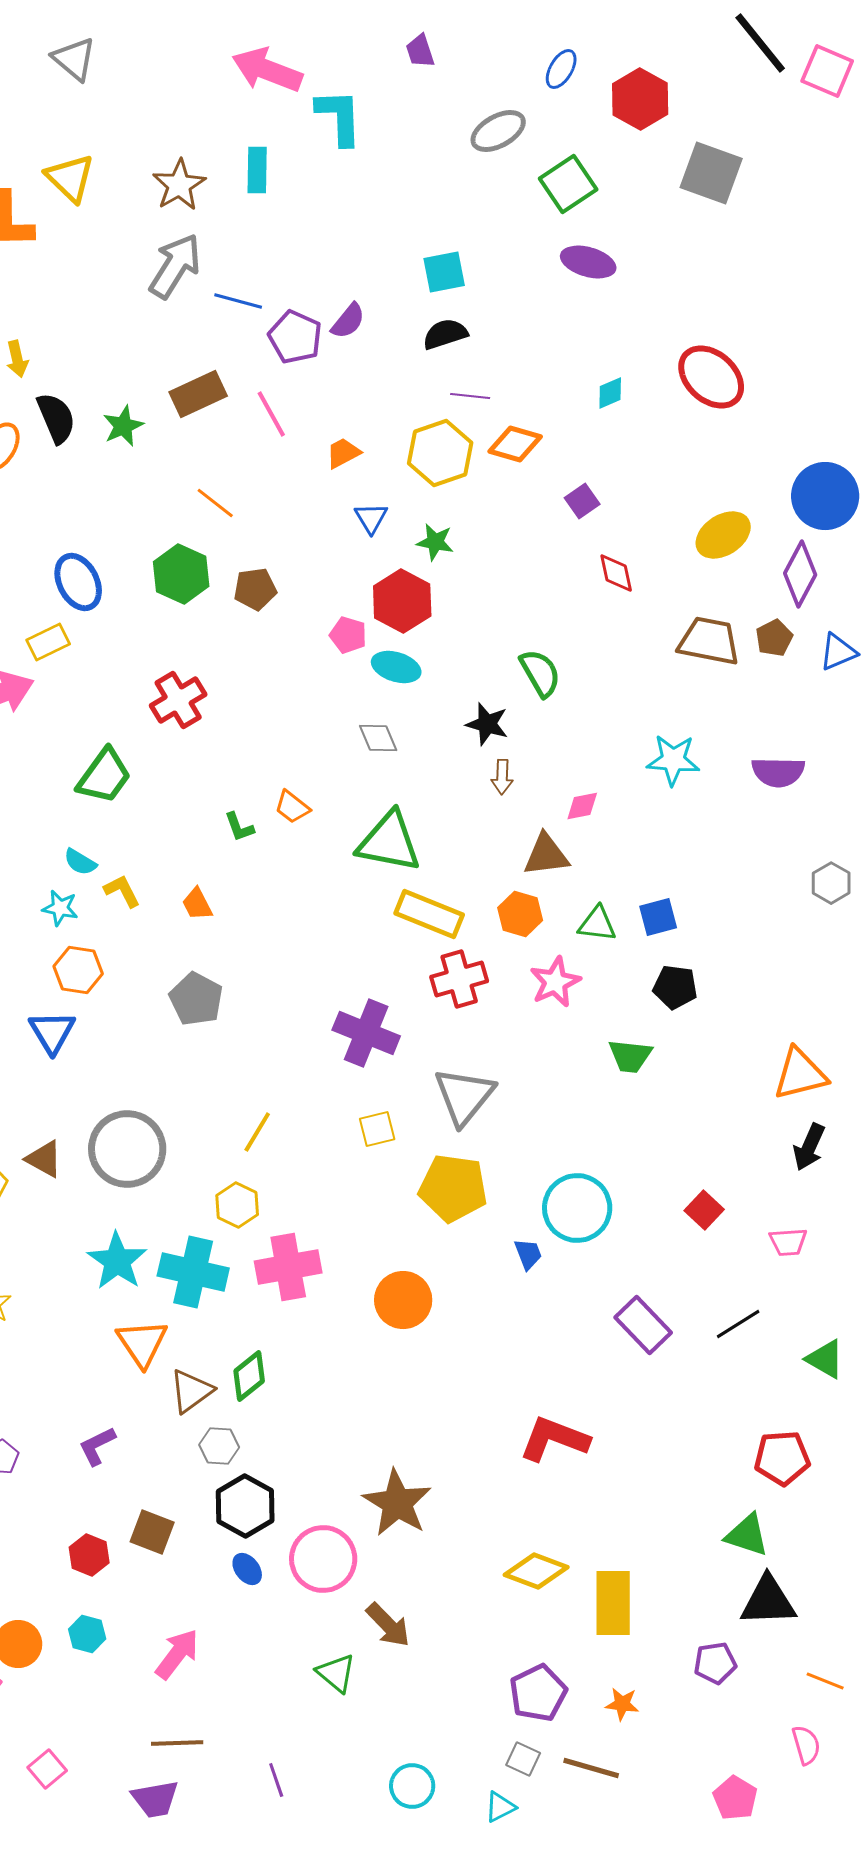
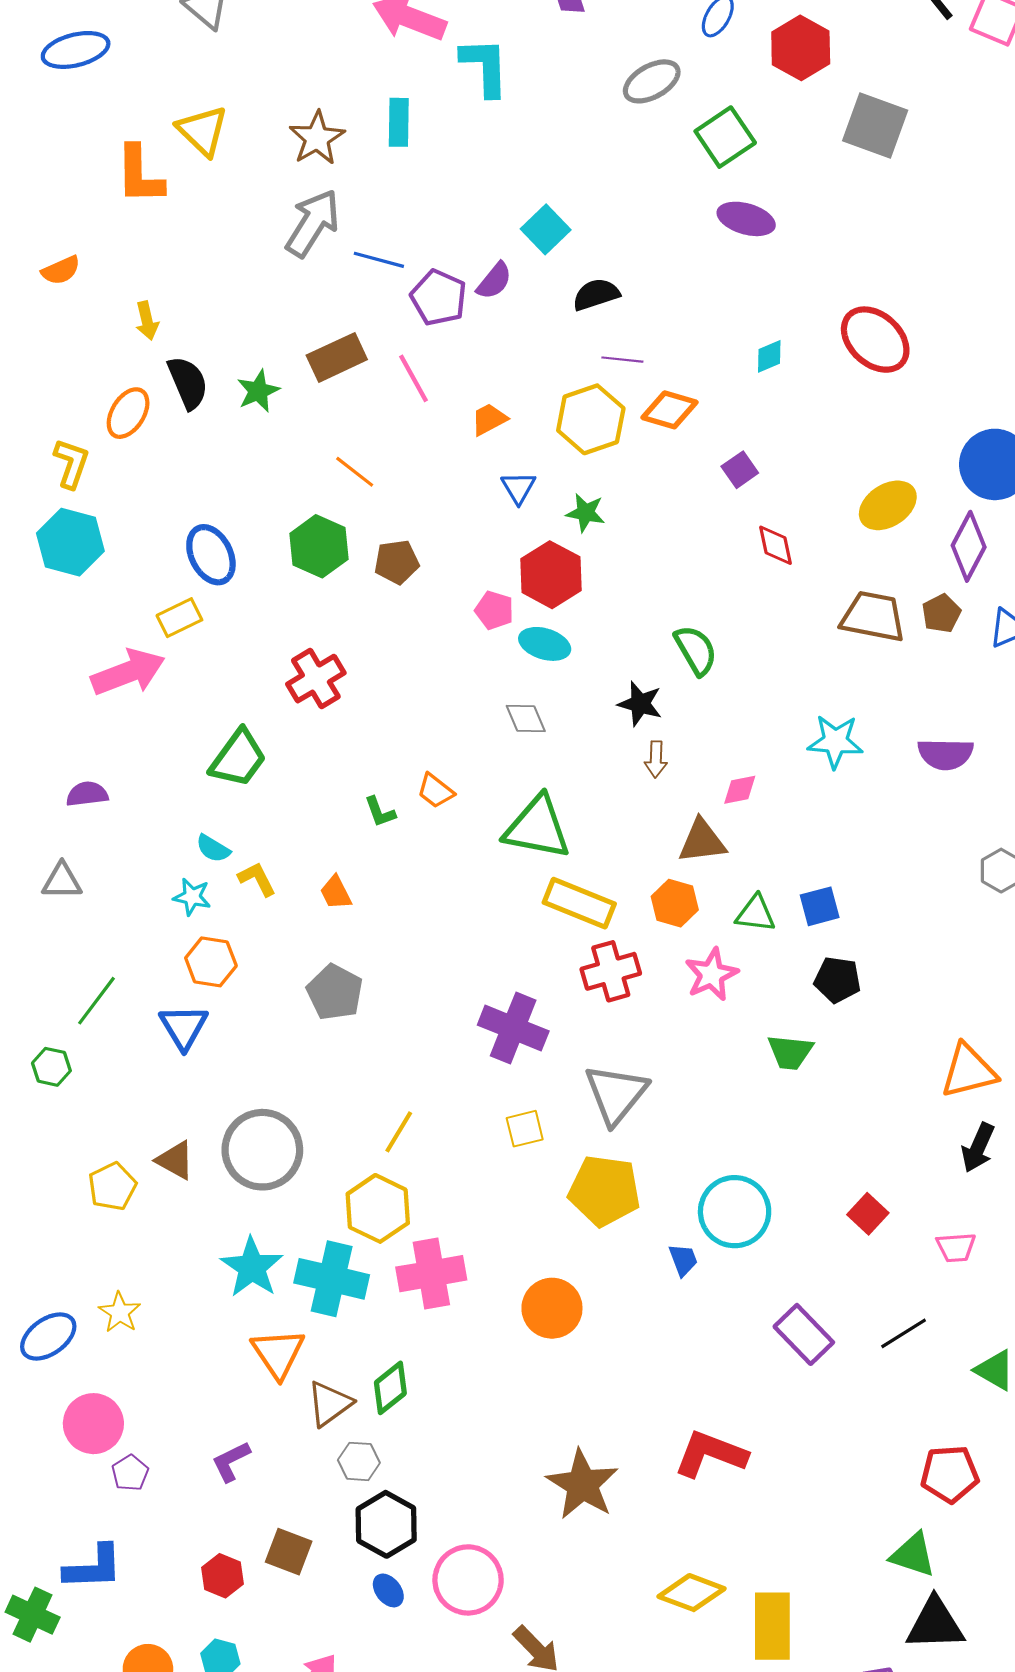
cyan square: (444, 272) -> (546, 229), moved, turned -33
yellow hexagon: (237, 1205) -> (378, 1208), size x1.4
brown star: (397, 1503) -> (582, 1484), moved

